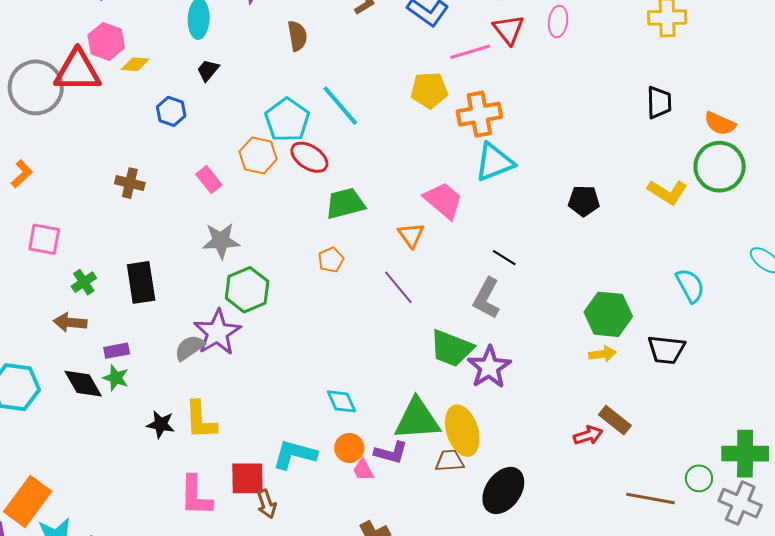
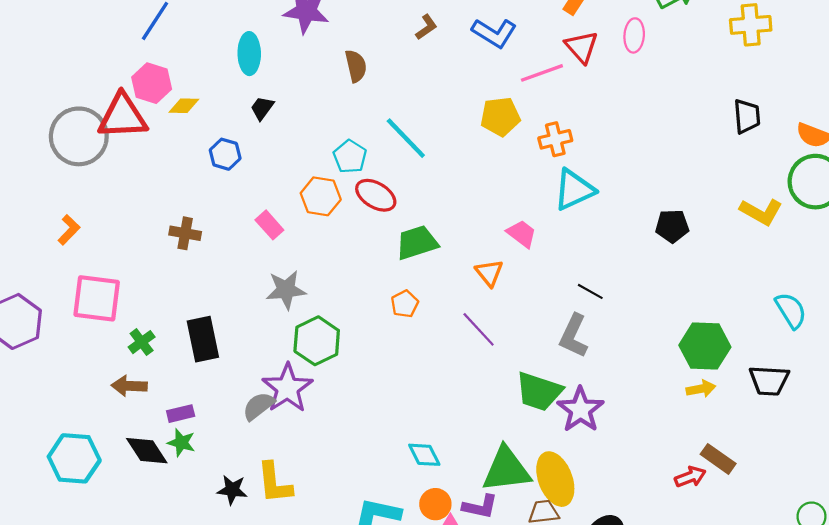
orange cross: (479, 114) -> (555, 139), size x0.7
cyan pentagon: (287, 120) -> (350, 157), size x0.7
pink trapezoid: (443, 200) -> (522, 234), size x0.7
pink square: (44, 239) -> (97, 298), size x1.4

